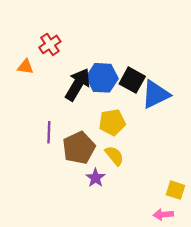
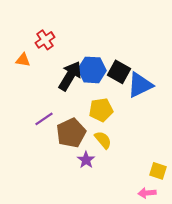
purple line: (49, 132) -> (44, 119), turned 54

